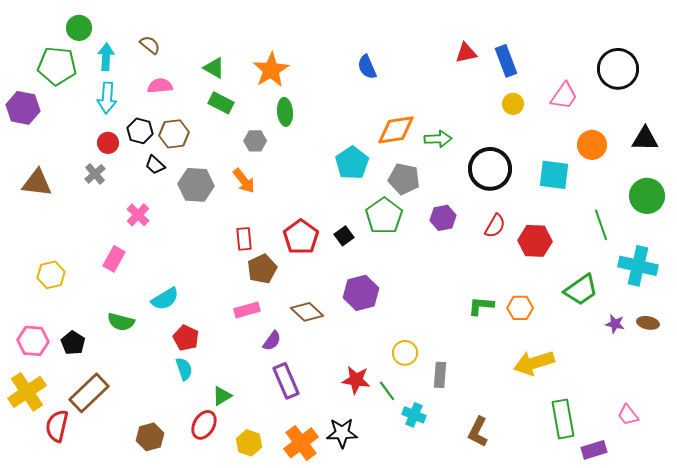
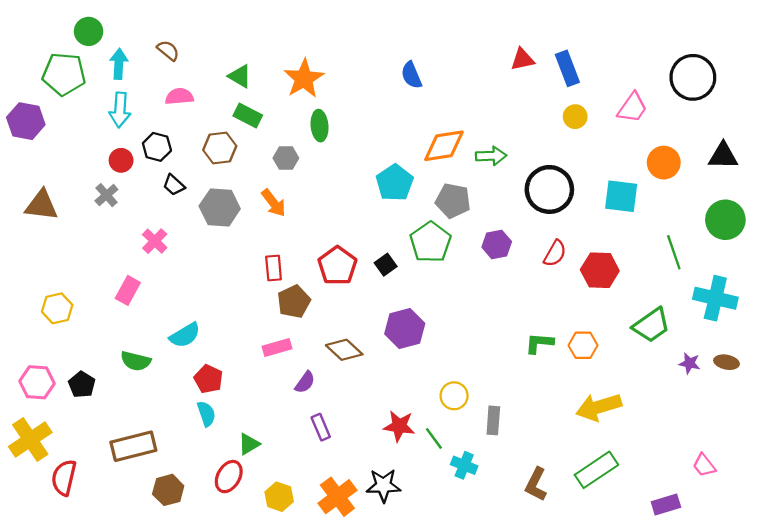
brown hexagon: (174, 134) -> (220, 148), moved
purple rectangle: (286, 381) -> (321, 427), size x0.7
brown rectangle: (89, 393) -> (133, 446), moved, turned 30
green rectangle: (563, 419) -> (596, 470), moved, turned 66

